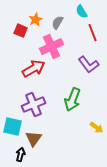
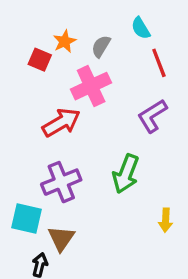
purple L-shape: (89, 65) -> (152, 116), turned 95
yellow arrow: (97, 128) -> (166, 220), turned 56

